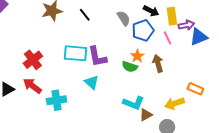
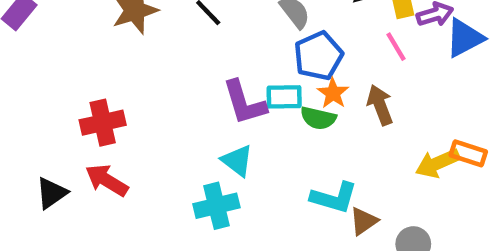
blue pentagon: (143, 30) -> (318, 56), moved
cyan rectangle: (75, 53) -> (284, 97), moved, size x0.7
red cross: (33, 60) -> (103, 123), turned 30
cyan cross: (56, 100) -> (216, 206), moved
yellow arrow: (175, 103) -> (437, 163), moved

